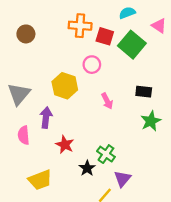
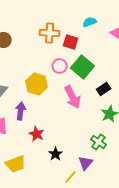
green square: (132, 45) -> (83, 67), moved
black rectangle: (144, 92) -> (104, 89), turned -40
pink arrow: (107, 101) -> (73, 97), size x1.6
green cross: (106, 154) -> (99, 142), moved

